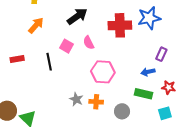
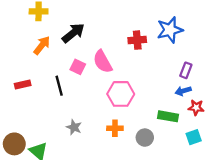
black arrow: (77, 16) -> (73, 33), moved
red cross: (120, 25) -> (137, 40), size x0.7
pink semicircle: (89, 43) -> (103, 62), size x1.5
blue arrow: (148, 72) -> (183, 91), moved
gray star: (76, 99) -> (74, 127), moved

